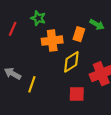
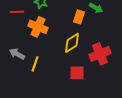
red line: (13, 29) -> (17, 12), turned 64
orange cross: (52, 41) -> (38, 27), moved, turned 30

